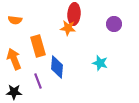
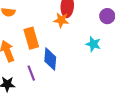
cyan star: (100, 63) -> (93, 44), moved

